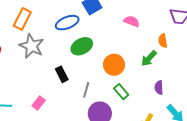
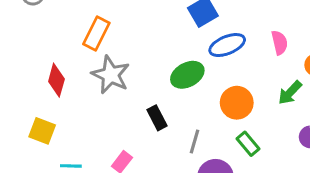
pink semicircle: (132, 21) -> (280, 43), moved, turned 56
blue ellipse: (67, 23) -> (227, 45), moved

